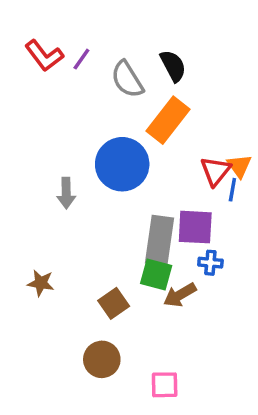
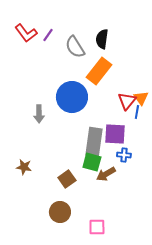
black semicircle: (173, 66) -> (102, 39), turned -144

